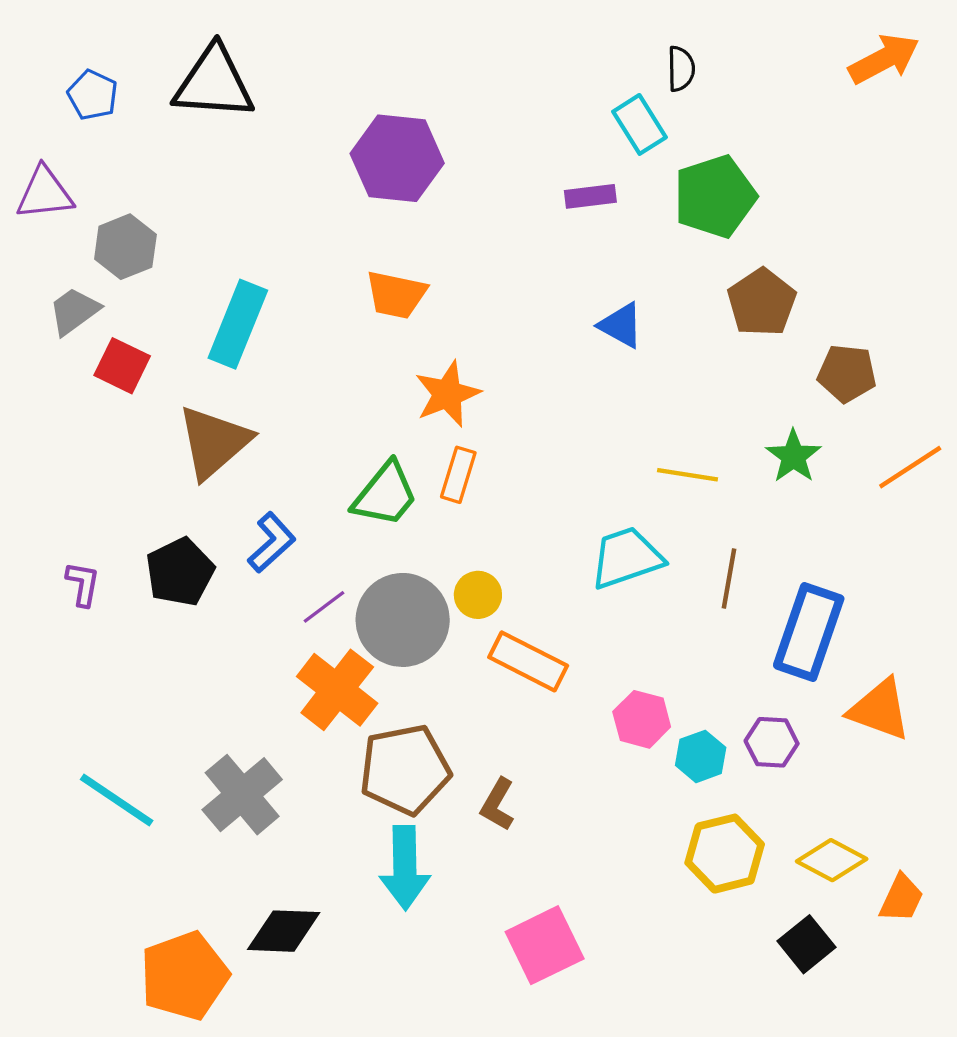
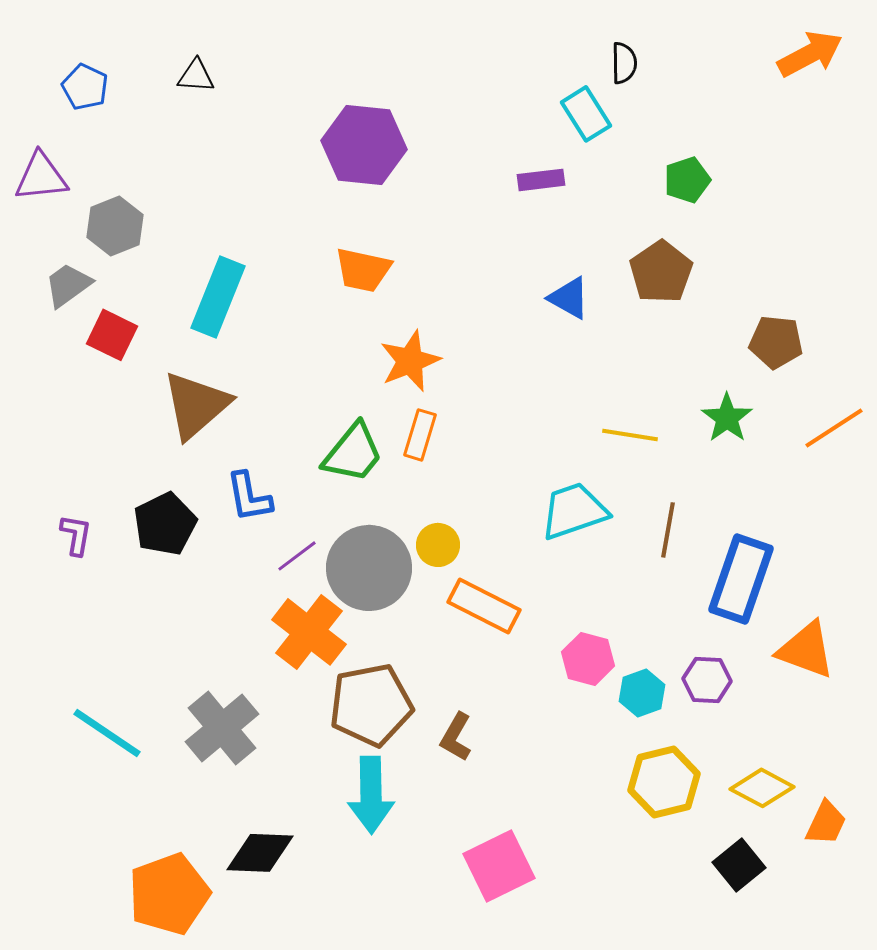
black triangle: (214, 83) -> (196, 76), size x0.5
green pentagon: (715, 196) -> (687, 180), moved, size x0.6
brown pentagon: (762, 302) -> (661, 272), moved
blue L-shape: (272, 542) -> (249, 497), turned 122

